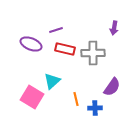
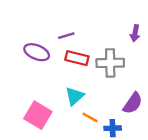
cyan triangle: (52, 81) -> (75, 96), moved
orange line: (76, 99) -> (90, 117), turned -48

